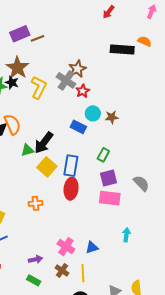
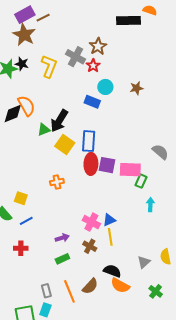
brown star: (17, 68) -> (24, 35), moved
brown star: (77, 69) -> (98, 46), moved
brown star: (112, 117) -> (136, 88), moved
green rectangle: (103, 155) -> (141, 181), moved
purple square: (108, 178) -> (107, 165), moved, turned 30
blue triangle: (92, 247) -> (109, 220), moved
yellow line: (83, 273) -> (110, 237), moved
green rectangle: (34, 280) -> (62, 259), turned -48

